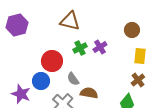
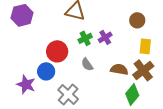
gray semicircle: (73, 79) -> (87, 64), moved
brown cross: (138, 80) -> (143, 70), size x1.5
brown semicircle: (89, 93) -> (119, 69), moved

